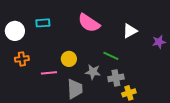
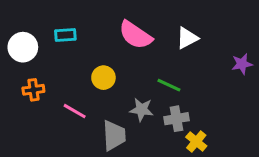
white triangle: (130, 31) -> (187, 38), moved
yellow circle: (69, 59) -> (103, 78), moved
pink line: (49, 73) -> (75, 111), turned 35
yellow cross: (129, 93) -> (196, 142), turned -32

